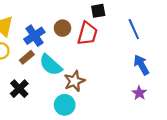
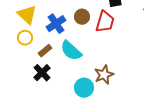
brown rectangle: (27, 57) -> (45, 51), moved
brown star: (74, 81) -> (104, 75), moved

